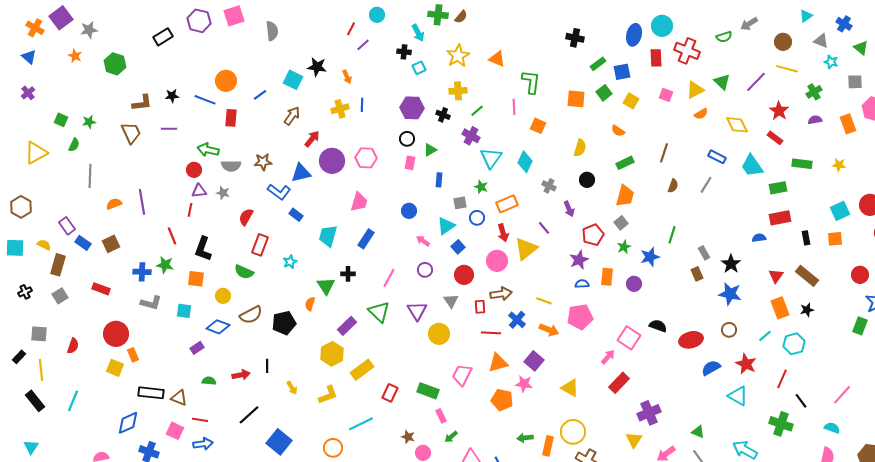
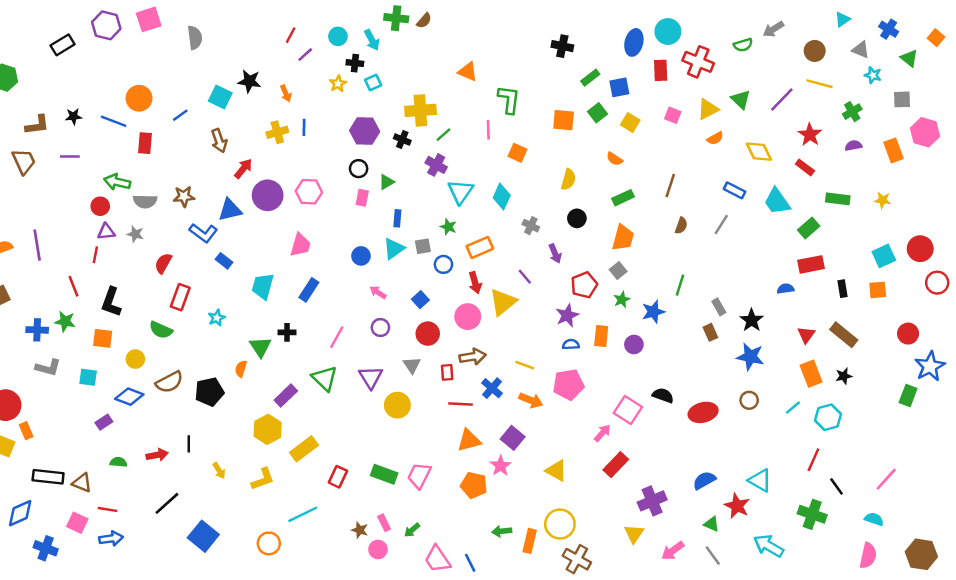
cyan circle: (377, 15) -> (338, 36), moved
yellow star: (458, 56) -> (338, 84), moved, size x0.6
yellow cross: (458, 91) -> (420, 110), size x1.4
brown arrow: (292, 116) -> (219, 141), turned 126
green rectangle: (778, 188) -> (809, 228), turned -30
cyan triangle: (446, 226) -> (394, 249), moved
red star: (746, 364) -> (737, 506), moved
blue semicircle: (711, 368) -> (704, 480), moved
pink trapezoid: (462, 375) -> (419, 475), moved
pink star: (524, 384) -> (500, 466), turned 30
pink rectangle: (441, 416) -> (384, 523), moved

